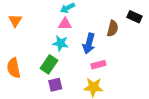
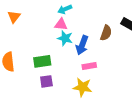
cyan star: (61, 43) -> (65, 38), moved
green rectangle: (49, 64) -> (42, 61), turned 42

